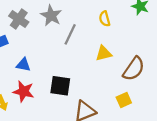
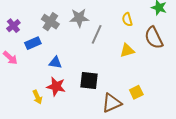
gray star: (51, 16) -> (79, 18), turned -30
brown semicircle: (134, 69) -> (154, 38), moved, turned 120
yellow square: (124, 100) -> (136, 92), moved

